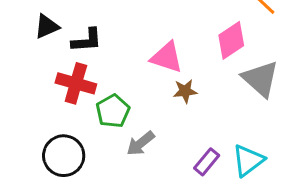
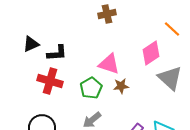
green pentagon: (113, 111) -> (91, 88), moved

